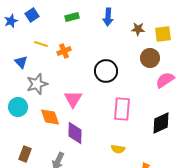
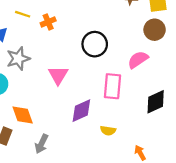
brown circle: (150, 58) -> (155, 30), moved
pink semicircle: (165, 80) -> (138, 60), moved
orange diamond: (50, 117) -> (23, 115), moved
purple diamond: (75, 133) -> (81, 111), moved, turned 65

